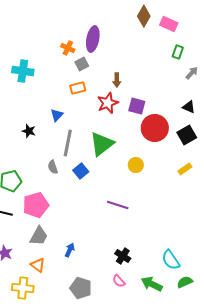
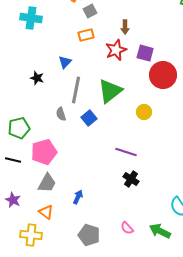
black cross: (123, 256) -> (131, 179), moved

